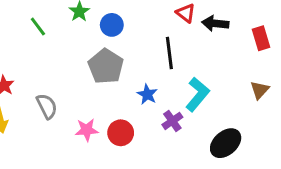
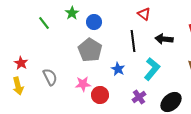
black arrow: (215, 23) -> (164, 39), moved
purple cross: (172, 121) -> (139, 97), moved
pink star: (87, 130) -> (83, 84), moved

